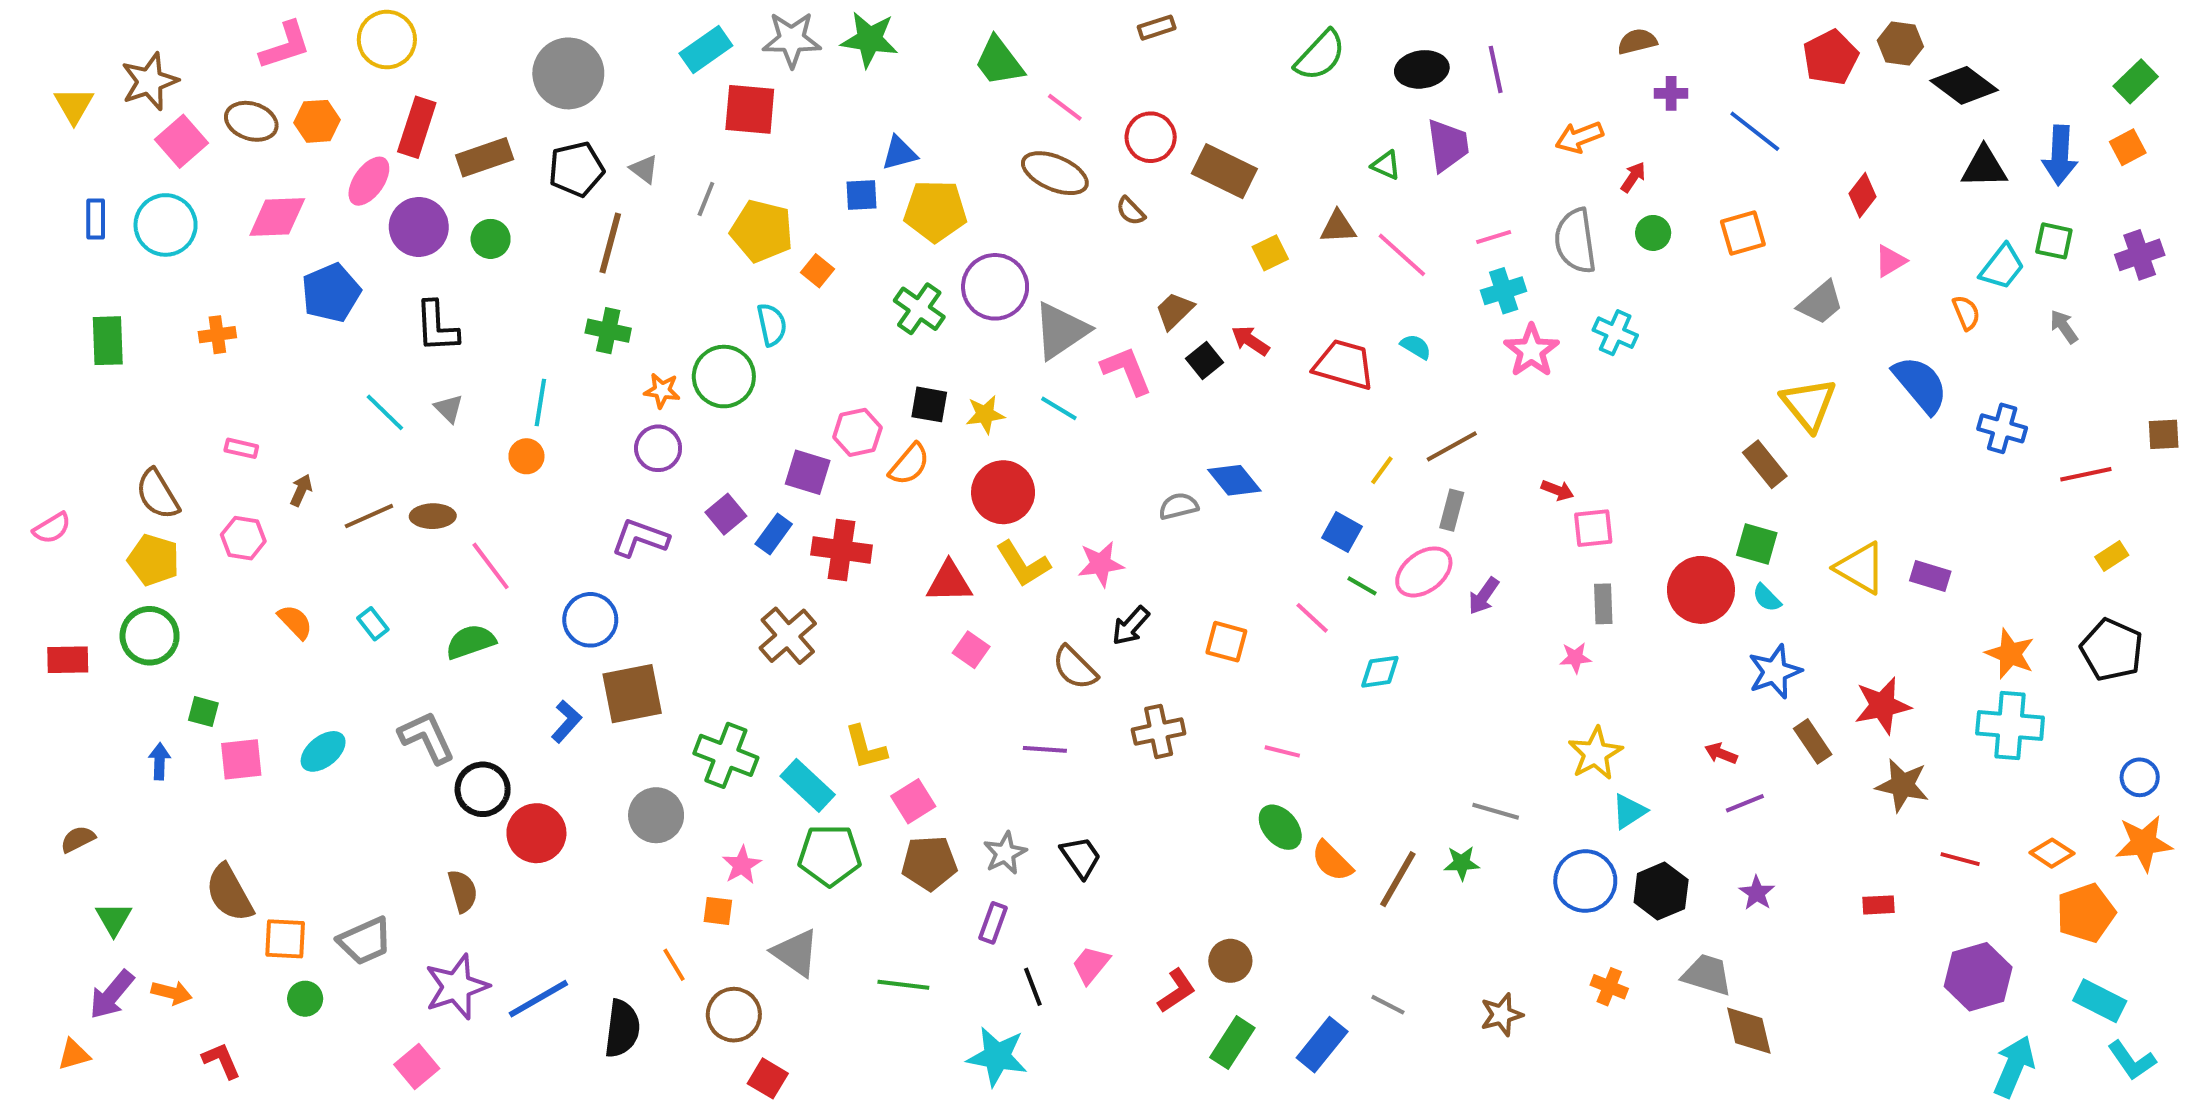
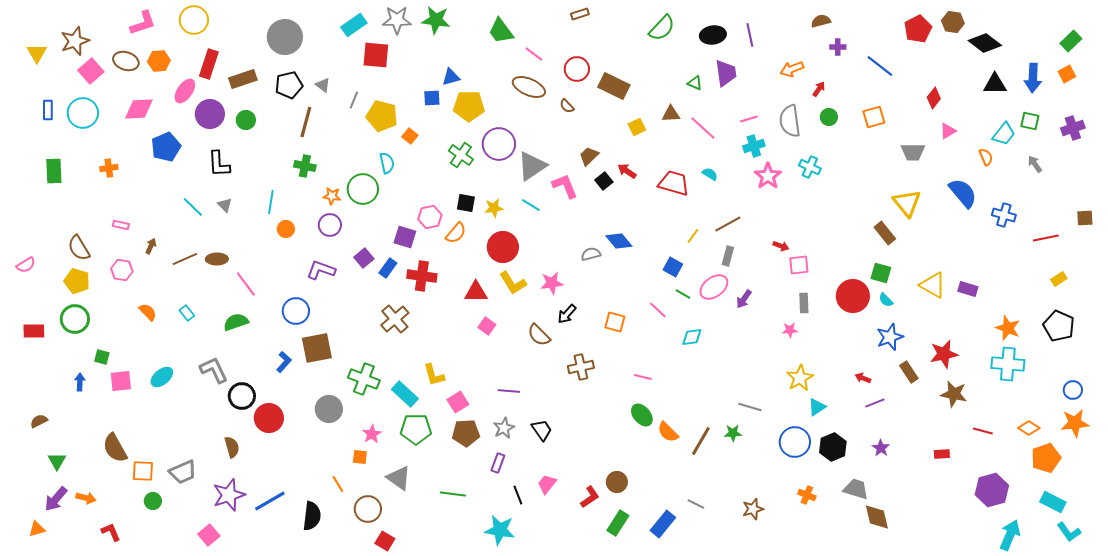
gray trapezoid: (1821, 303) -> (913, 152), turned 40
orange circle: (526, 456) -> (286, 229), moved
purple line: (1045, 749) -> (509, 391), moved

